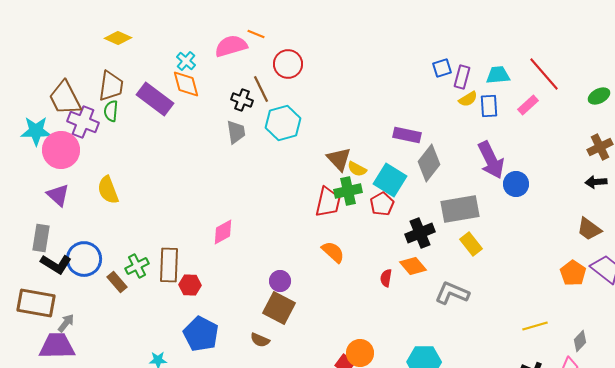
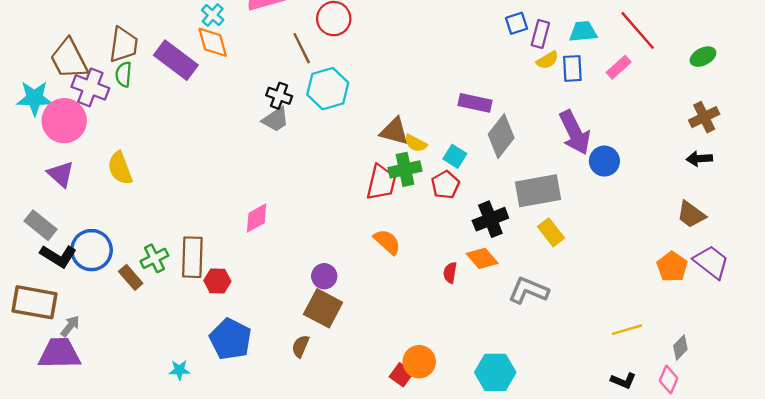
black cross: (242, 100) -> (279, 96), moved
gray trapezoid: (236, 132) -> (276, 119), moved, turned 65
brown triangle: (339, 159) -> (394, 131), turned -32
cyan square: (390, 180) -> (455, 156), size x0.6
gray rectangle: (41, 238) -> (40, 225), turned -60
brown semicircle: (260, 340) -> (300, 346), turned 90

